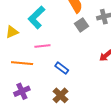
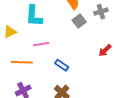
cyan L-shape: (37, 17) -> (34, 16), turned -40

